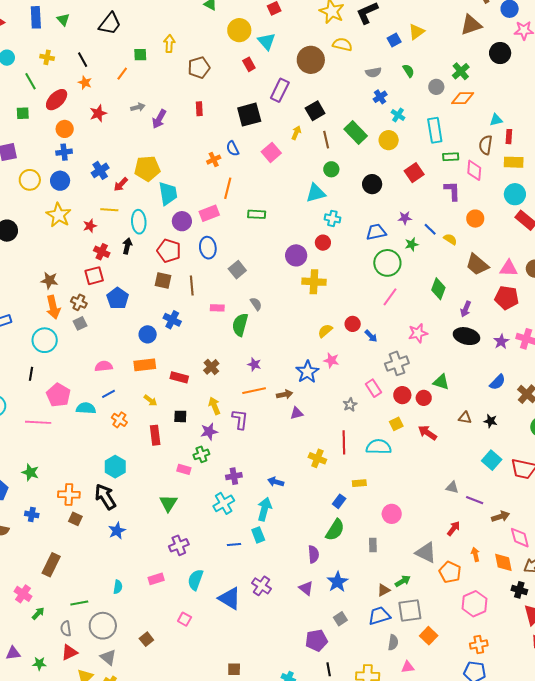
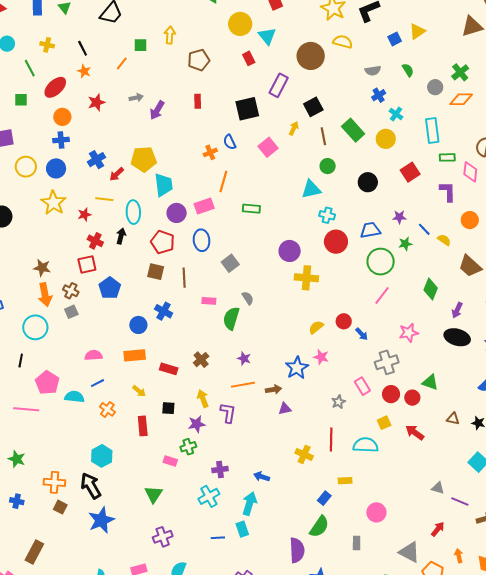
red circle: (323, 243) -> (336, 242), moved, size x1.5
blue star: (117, 531) -> (101, 520), size x1.5
purple semicircle: (313, 554) -> (297, 550), size x1.4

